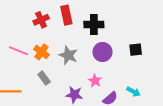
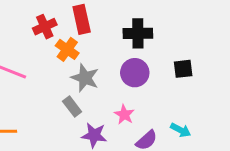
black cross: (94, 25) -> (138, 33), moved
orange cross: (41, 52) -> (67, 49), moved
gray rectangle: (44, 78) -> (72, 107), moved

